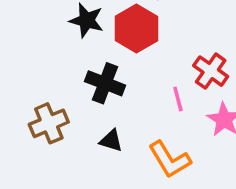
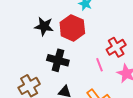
red cross: (211, 71) -> (116, 47), turned 30

